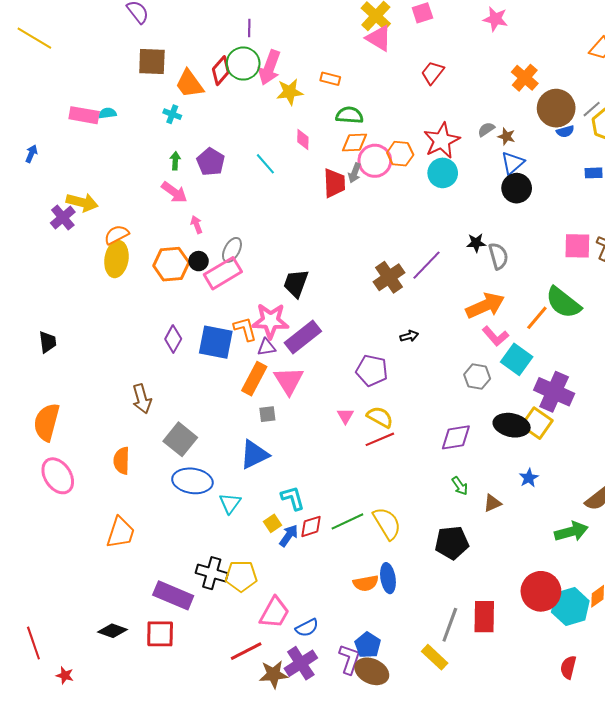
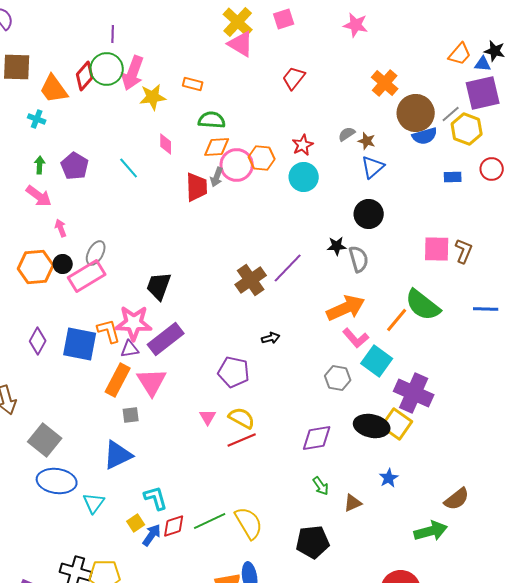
blue semicircle: (565, 131) -> (425, 136), size x1.4
red star: (442, 141) -> (303, 145), size x0.6
black circle: (517, 188) -> (369, 214), moved

